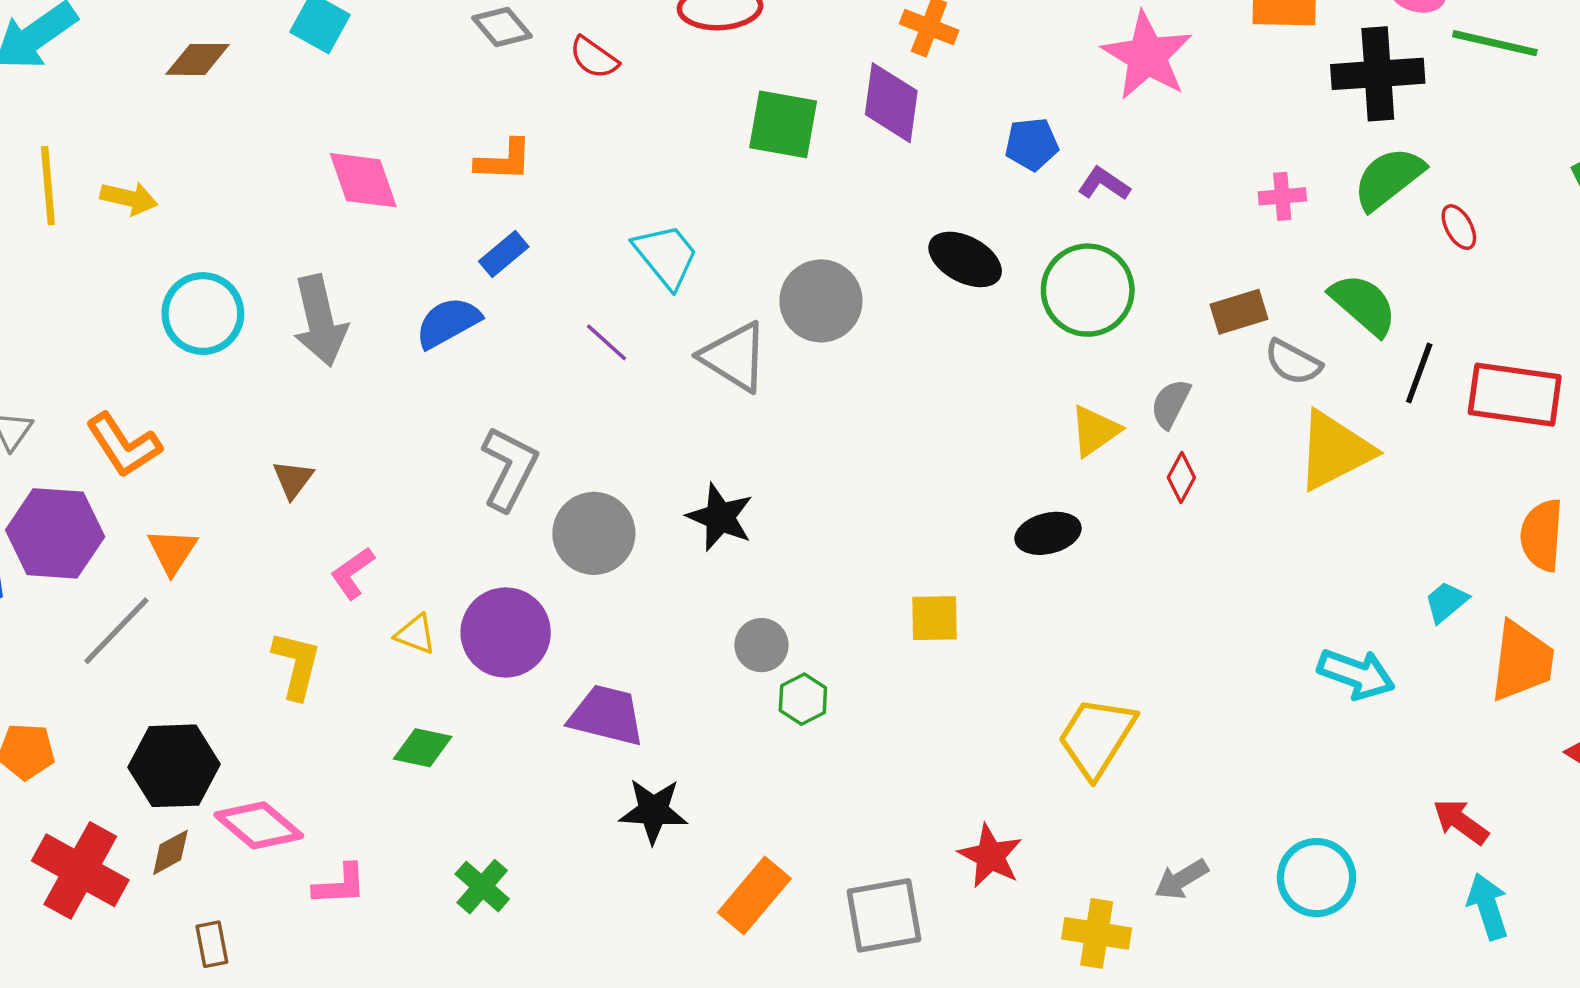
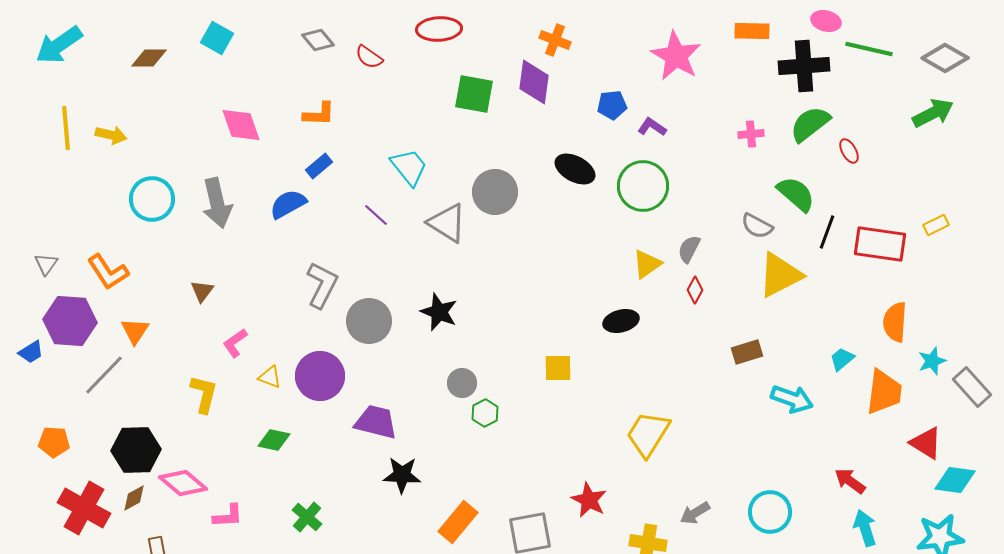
brown rectangle: (1239, 312) -> (747, 352), moved

